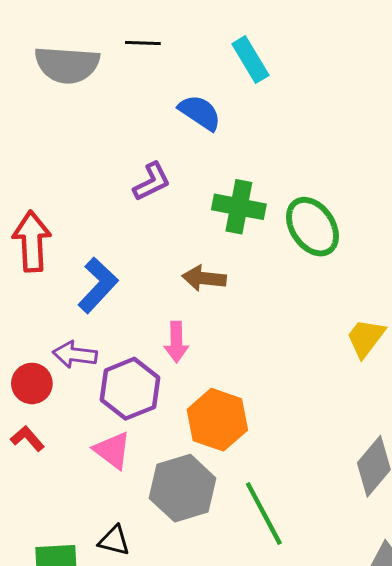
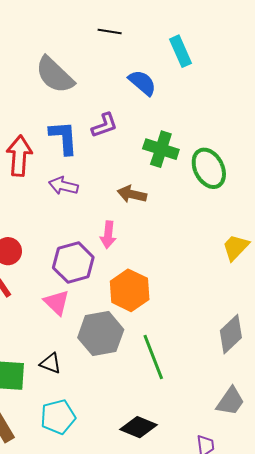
gray semicircle: (67, 65) -> (55, 75), moved, turned 33
blue L-shape: (98, 285) -> (64, 138), moved, turned -54
purple arrow: (75, 355) -> (63, 186), moved

